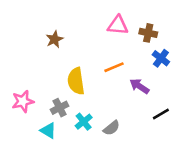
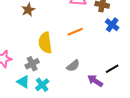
purple arrow: (139, 86) -> (95, 81), moved
cyan cross: (84, 122) -> (42, 85), moved
gray semicircle: (111, 128) -> (73, 66), moved

